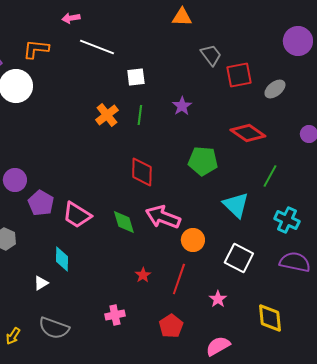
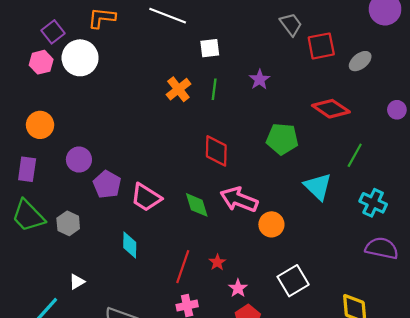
white square: (239, 258) -> (293, 281), moved, turned 32
red line: (179, 279) -> (183, 267), moved
white triangle: (41, 283) -> (77, 282), moved
pink star: (218, 299) -> (238, 288), moved

